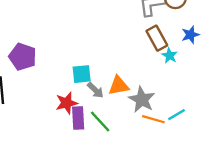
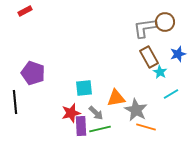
gray arrow: (95, 90) -> (96, 113), moved
cyan line: (177, 115) -> (171, 94), moved
green line: (100, 121) -> (100, 129), turned -60

